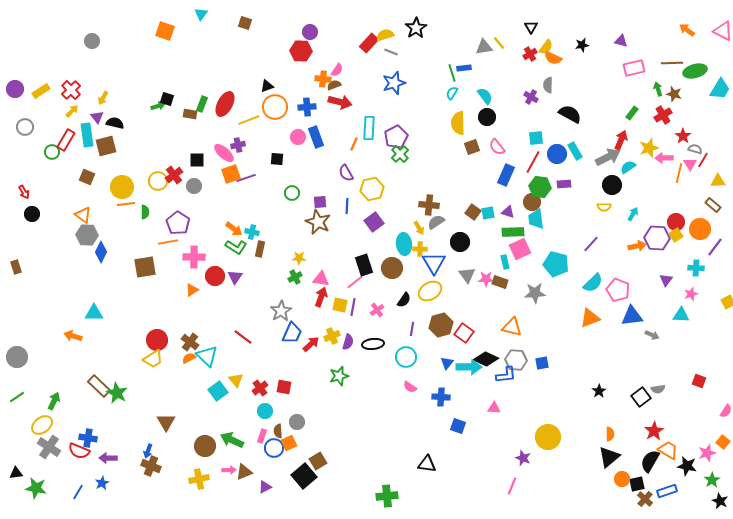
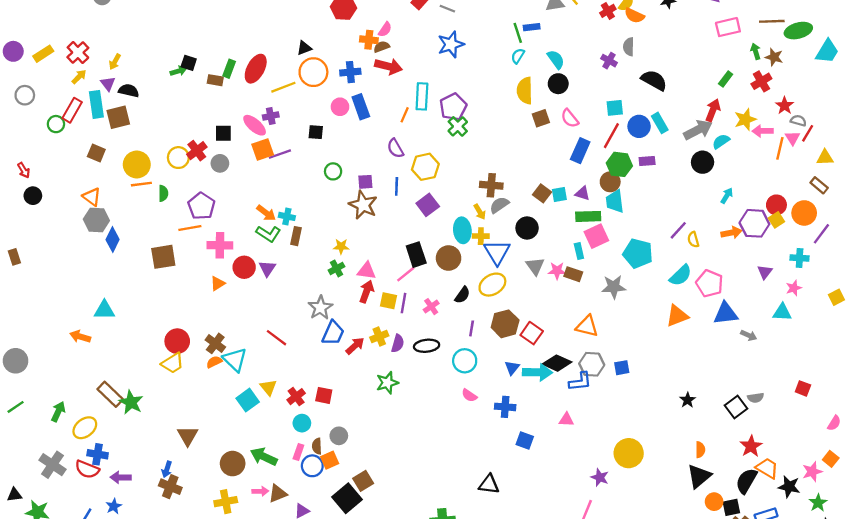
yellow semicircle: (604, 207) -> (693, 240), moved, turned 72
yellow ellipse: (42, 425) -> (85, 428), moved

